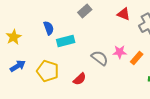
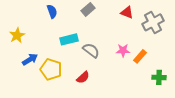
blue semicircle: (49, 28) -> (52, 11), moved
gray semicircle: (100, 58) -> (91, 50), moved
blue arrow: (18, 66) -> (30, 59), moved

